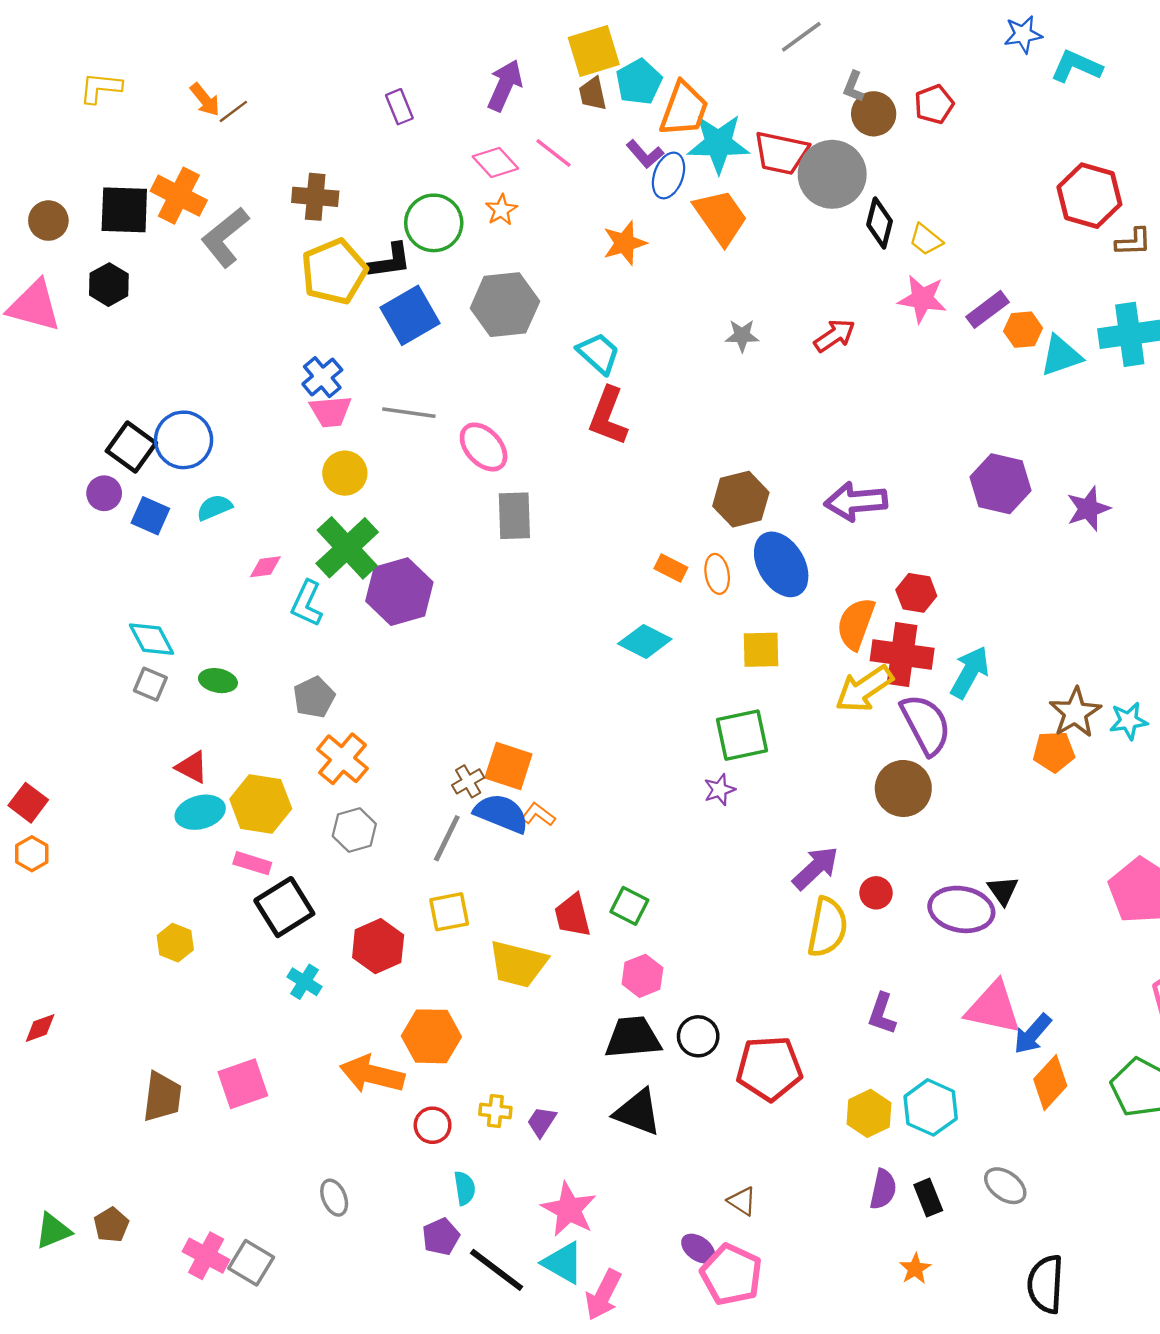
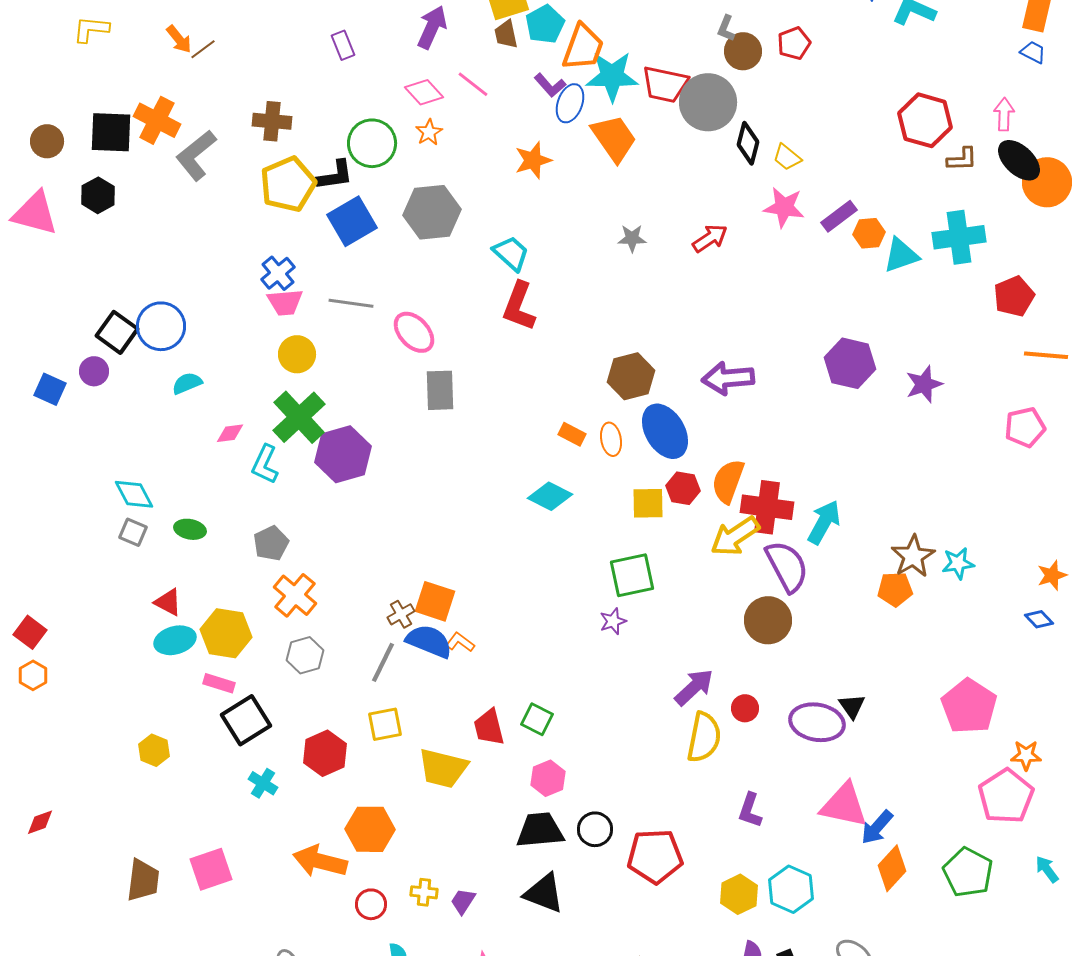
blue square: (150, 516) -> (50, 389), moved
red hexagon: (916, 593) -> (683, 488), moved

